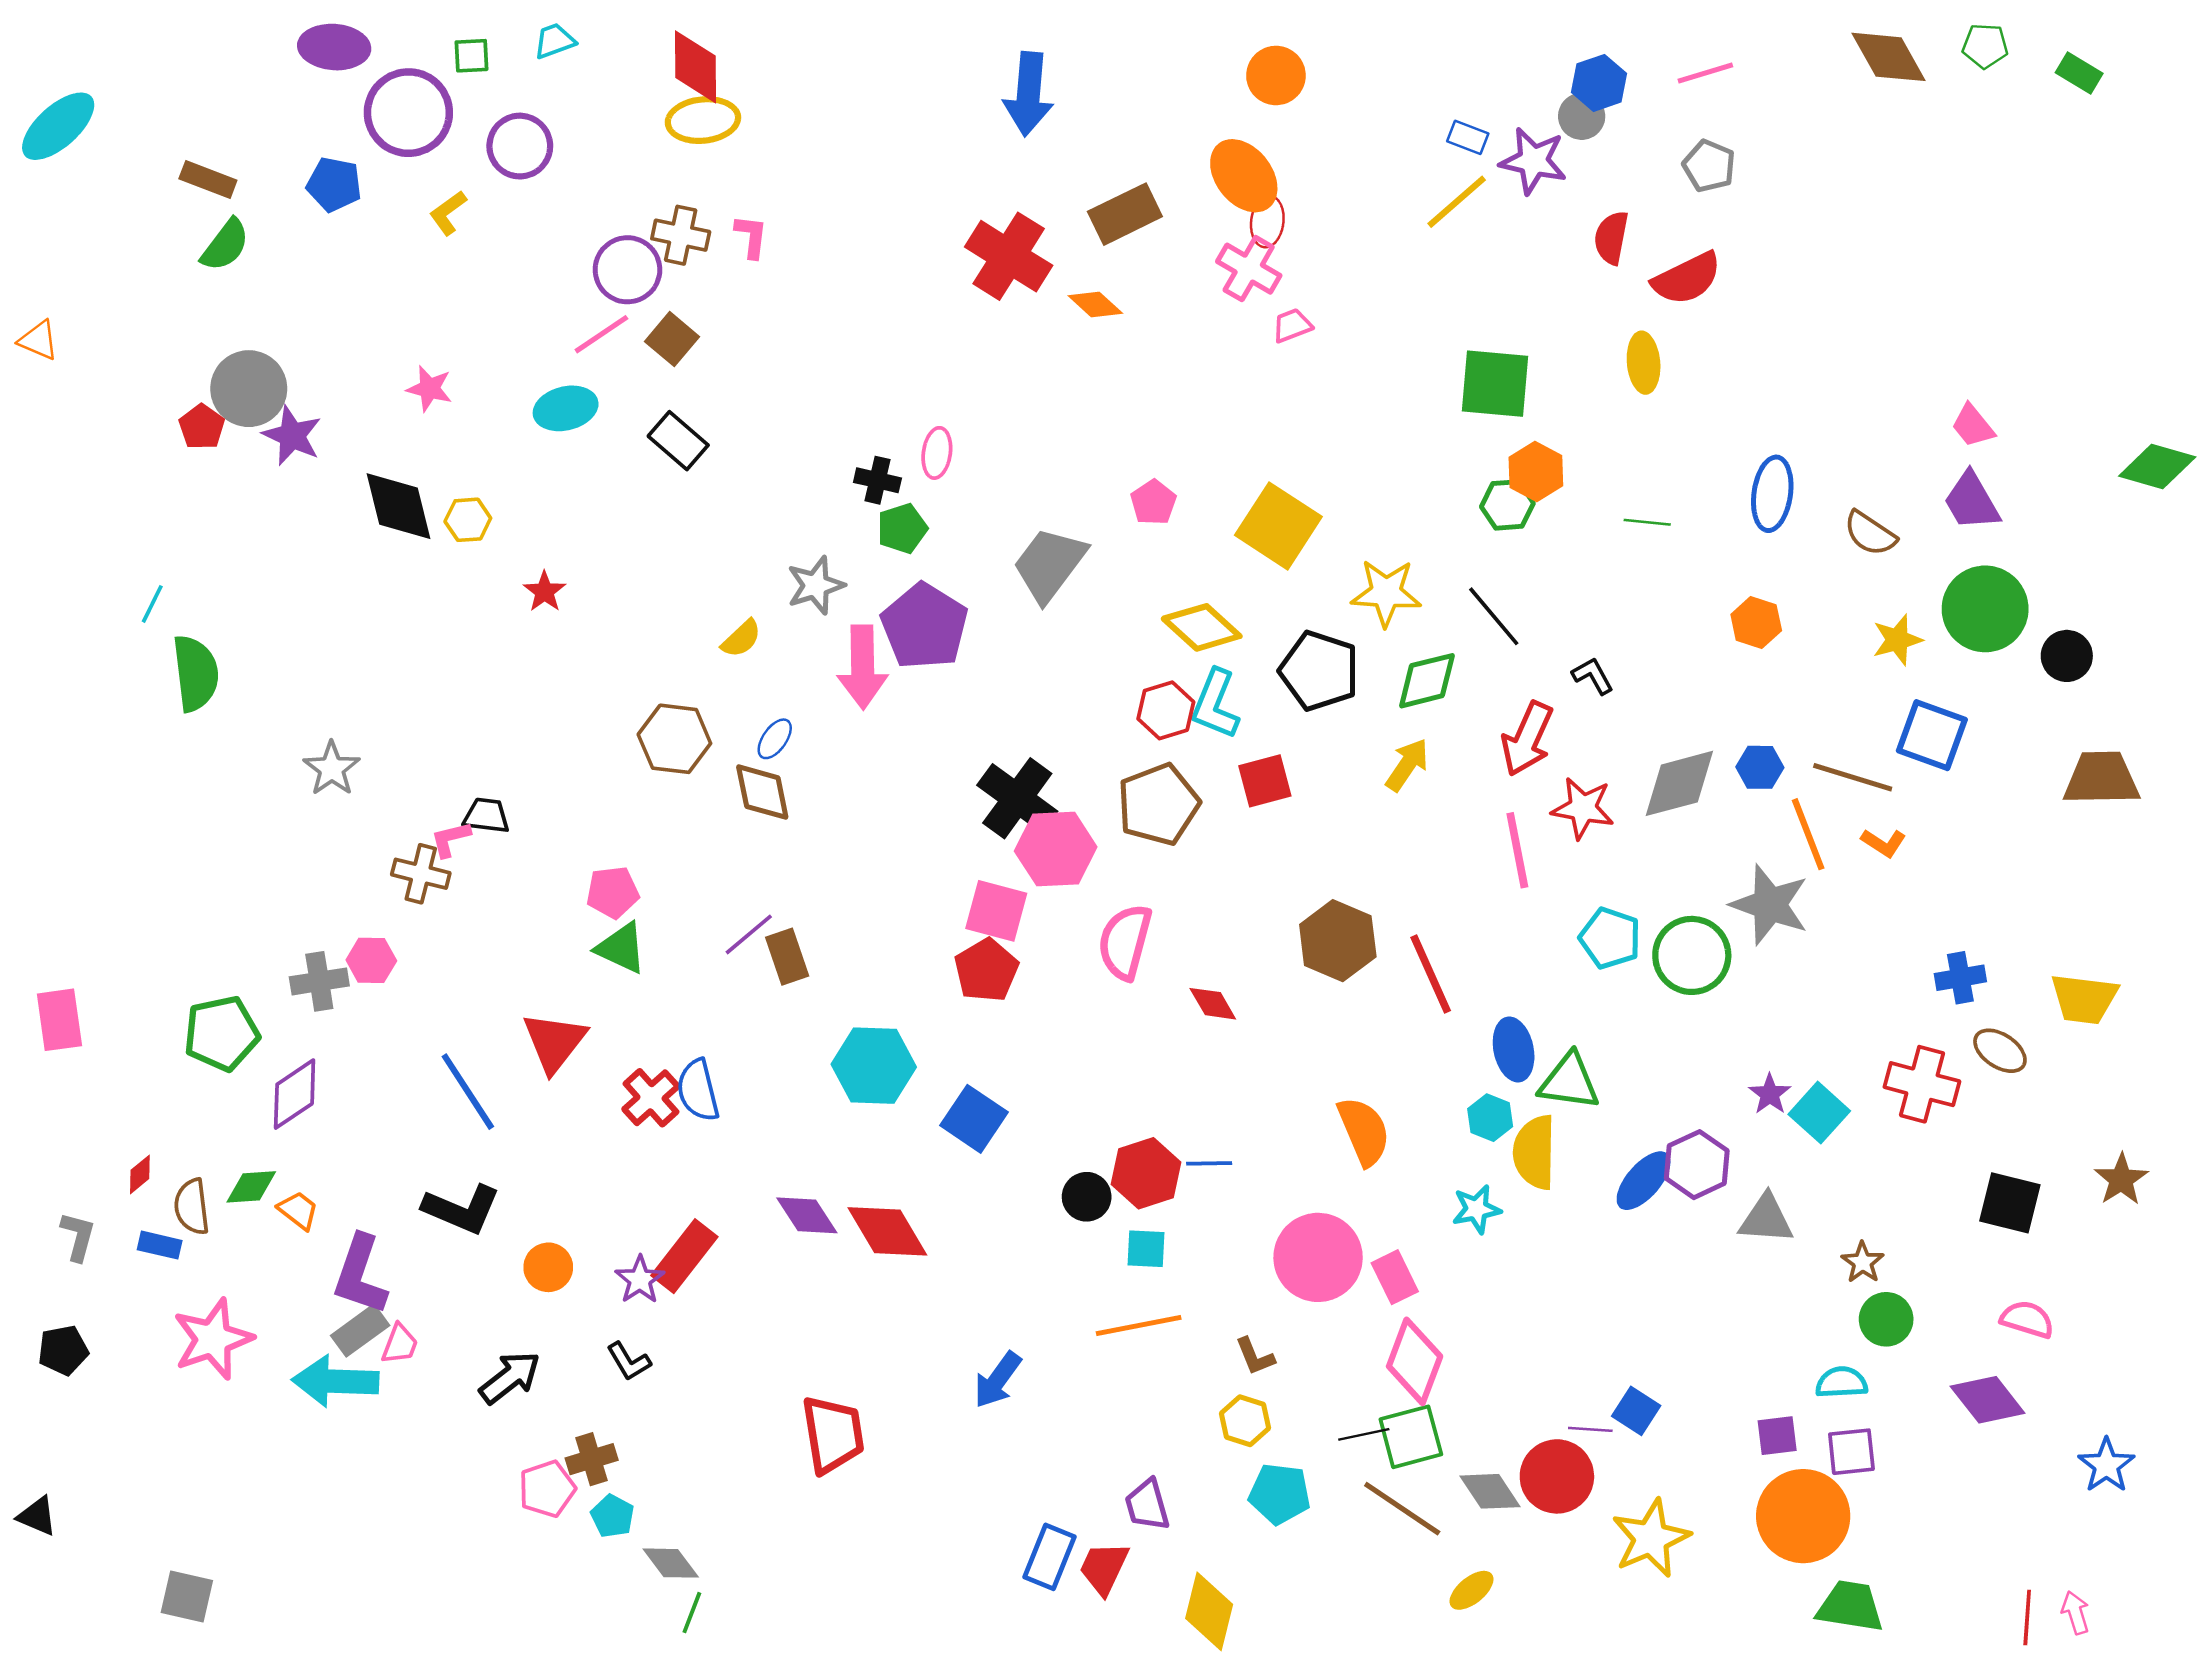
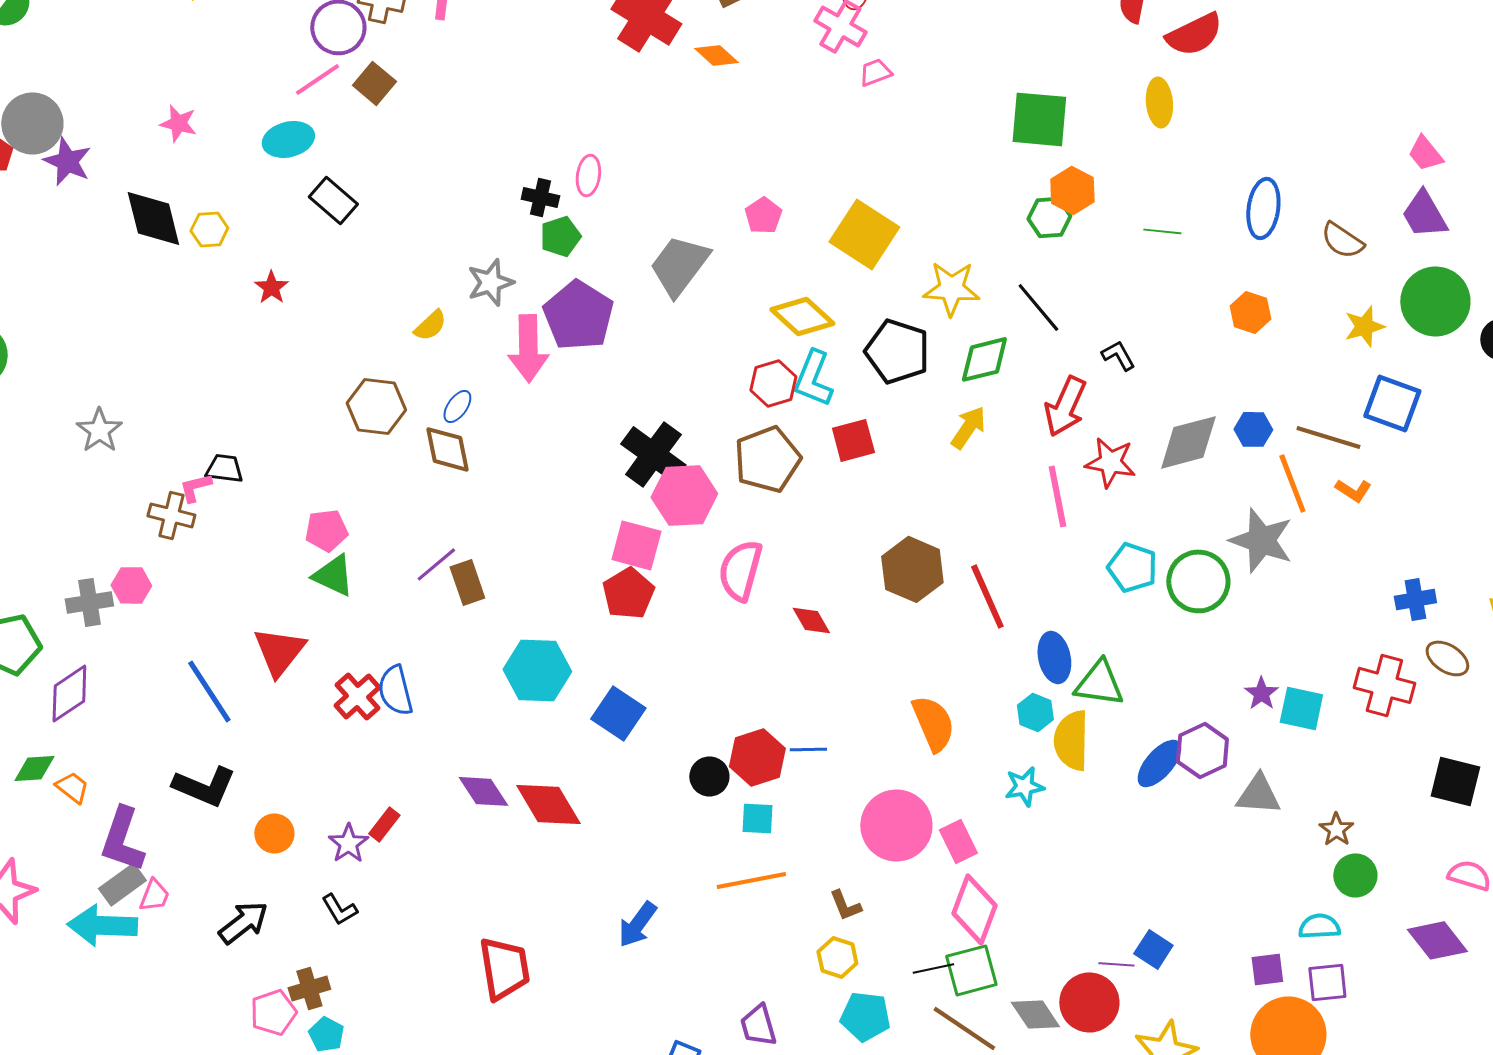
black rectangle: (678, 441) -> (333, 200), moved
cyan square: (1819, 1113) -> (1301, 708), turned -30
red rectangle: (684, 1256) -> (384, 824), size x0.6

